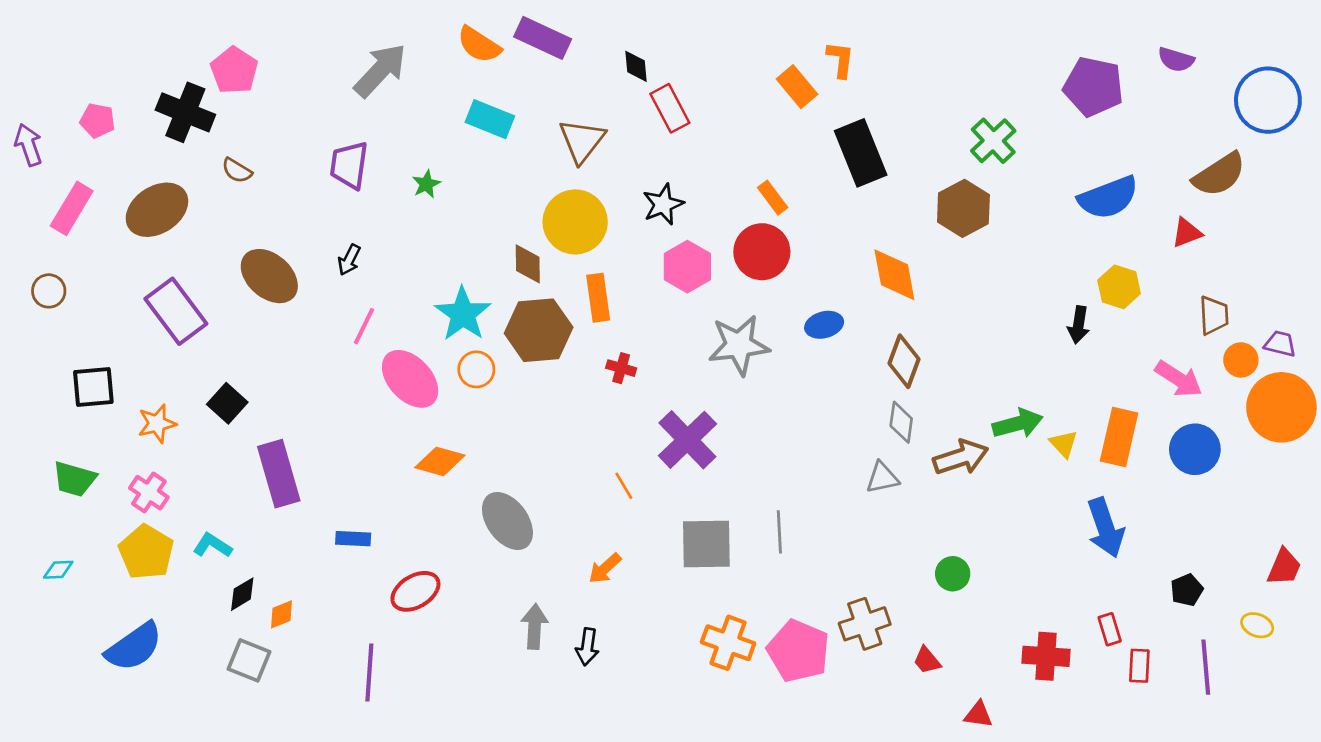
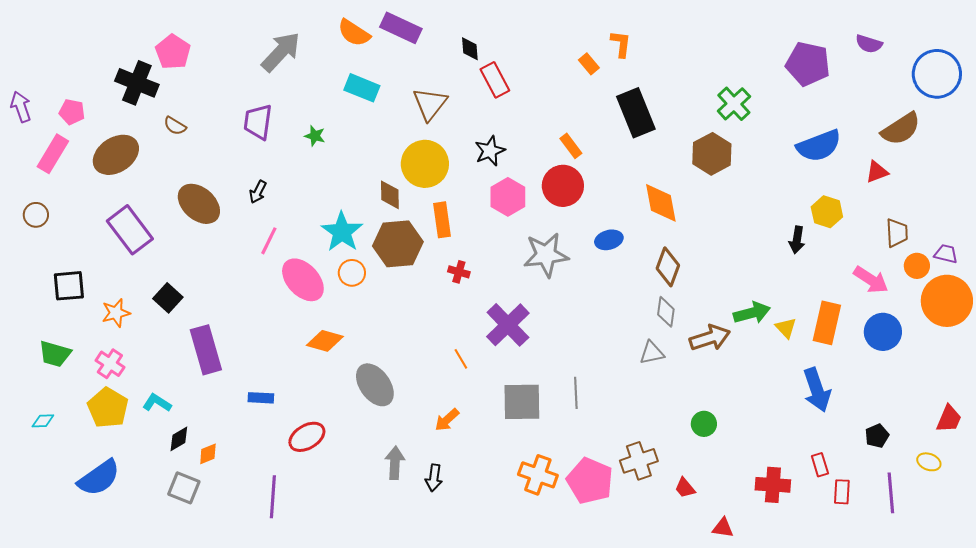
orange rectangle: (797, 87) -> (589, 64), size x0.7
pink pentagon: (97, 120) -> (72, 112), moved
green star: (426, 184) -> (315, 136), turned -30

